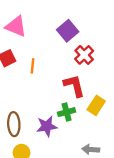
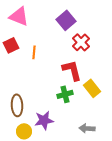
yellow rectangle: (96, 105) -> (92, 88), turned -72
purple star: (47, 126) -> (44, 120), moved

